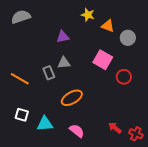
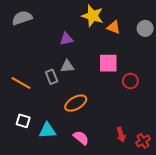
yellow star: (88, 15) -> (93, 16), size x1.5
gray circle: (128, 38) -> (145, 28), moved
pink square: (103, 60) -> (108, 63), turned -30
red arrow: (115, 128) -> (121, 135), turned -144
red cross: (136, 134) -> (143, 141), turned 32

